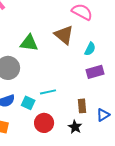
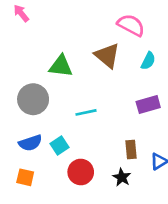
cyan semicircle: (90, 49) -> (148, 61), moved
cyan line: (48, 92) -> (86, 112), moved
cyan square: (28, 103) -> (60, 146), turned 32

